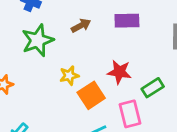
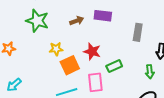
brown arrow: (81, 26) -> (77, 21), moved
green star: (38, 40) -> (37, 21), turned 30

